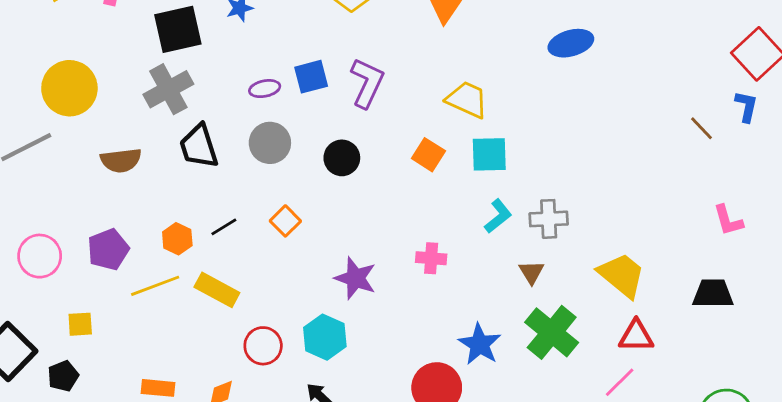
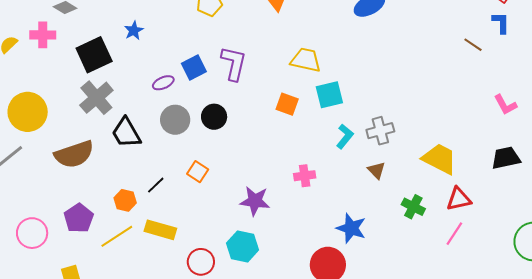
black circle: (342, 158) -> (214, 117), moved
brown semicircle: (121, 160) -> (74, 154), size x1.4
green cross: (552, 332) -> (413, 207), moved, size x0.6

